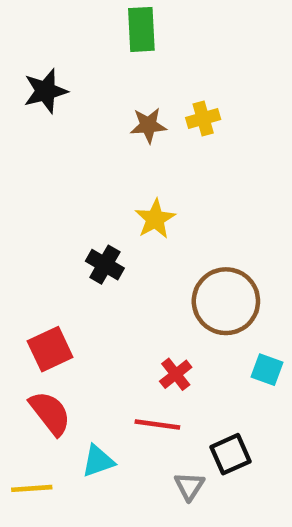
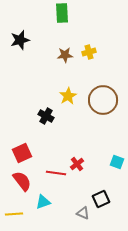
brown circle: (226, 301) -> (103, 100), moved
red line: (157, 424) -> (56, 173), moved
gray triangle: (189, 486) -> (83, 213), turned -40

